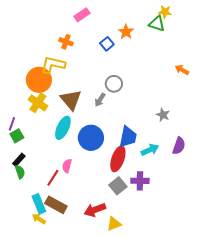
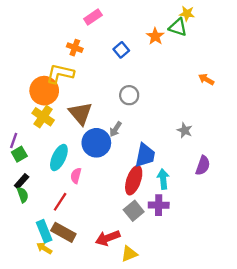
orange star: (126, 32) -> (155, 36), moved
gray arrow: (100, 100) -> (116, 129), moved
cyan ellipse: (63, 128) -> (59, 158), moved
blue circle: (91, 138) -> (96, 143), moved
cyan arrow: (150, 150) -> (163, 179), moved, turned -72
pink semicircle: (67, 166) -> (76, 176), moved

